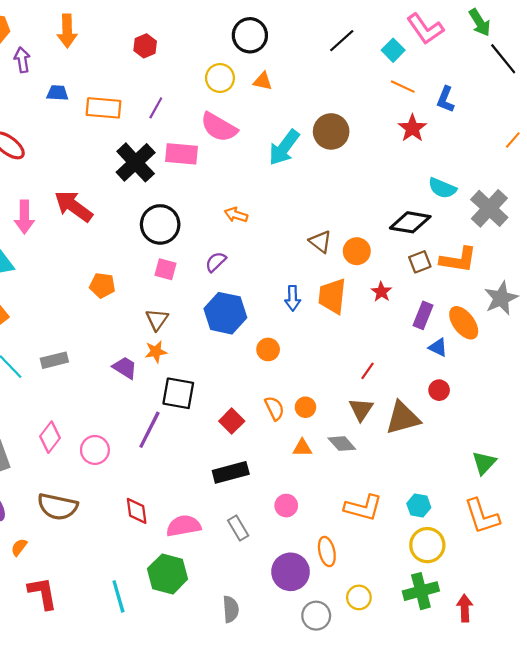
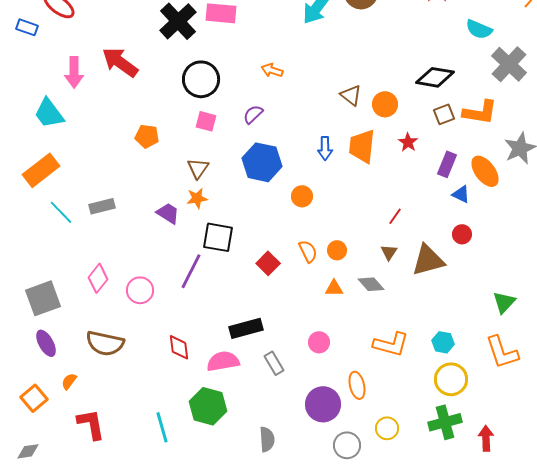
cyan semicircle: (442, 188) -> (479, 29), moved
brown triangle: (361, 409) -> (389, 252), size x0.7
black rectangle: (231, 472) -> (246, 328), moved

